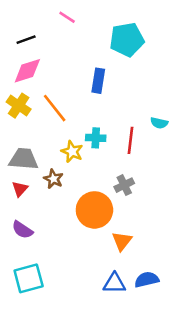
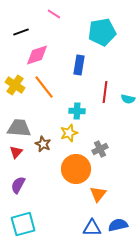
pink diamond: (27, 71) -> (37, 55), moved
red line: (131, 140) -> (105, 92), moved
yellow star: (72, 152) -> (69, 133), moved, turned 30
purple semicircle: (22, 230) -> (18, 185), turned 84

